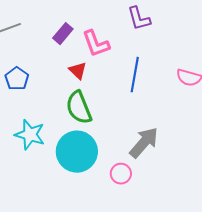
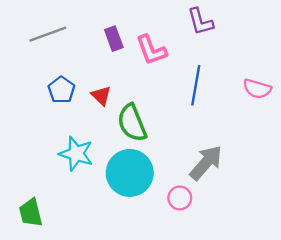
purple rectangle: (63, 34) -> (114, 39), turned -60
red triangle: (78, 71) -> (101, 96), moved

